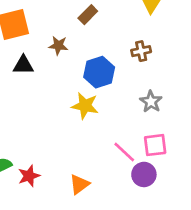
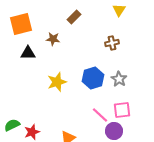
blue hexagon: (99, 72) -> (93, 78), moved
yellow star: (85, 106) -> (57, 82), moved, turned -30

